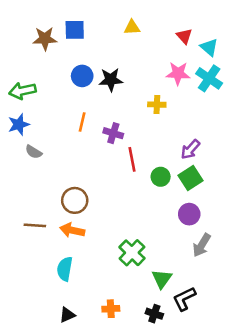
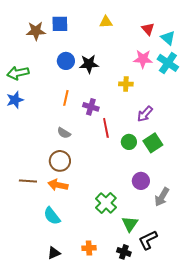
purple arrow: (190, 149) -> (145, 114), moved
gray semicircle: (34, 152) -> (64, 133), moved
purple circle: (189, 214) -> (141, 181), moved
cyan semicircle: (65, 269) -> (52, 216), turned -48

